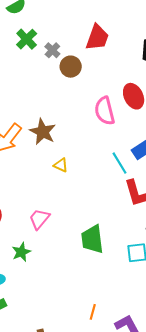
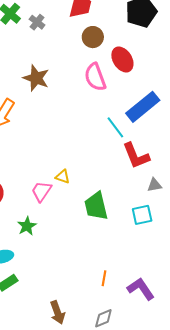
brown circle: (71, 67) -> (93, 37), moved
brown star: (43, 132) -> (36, 78), moved
yellow triangle: (61, 165) -> (63, 177), moved

